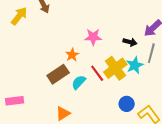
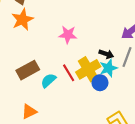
black arrow: (130, 42) -> (106, 54), moved
orange star: (72, 55) -> (22, 20), moved, size x1.5
blue circle: (127, 104) -> (100, 83), moved

